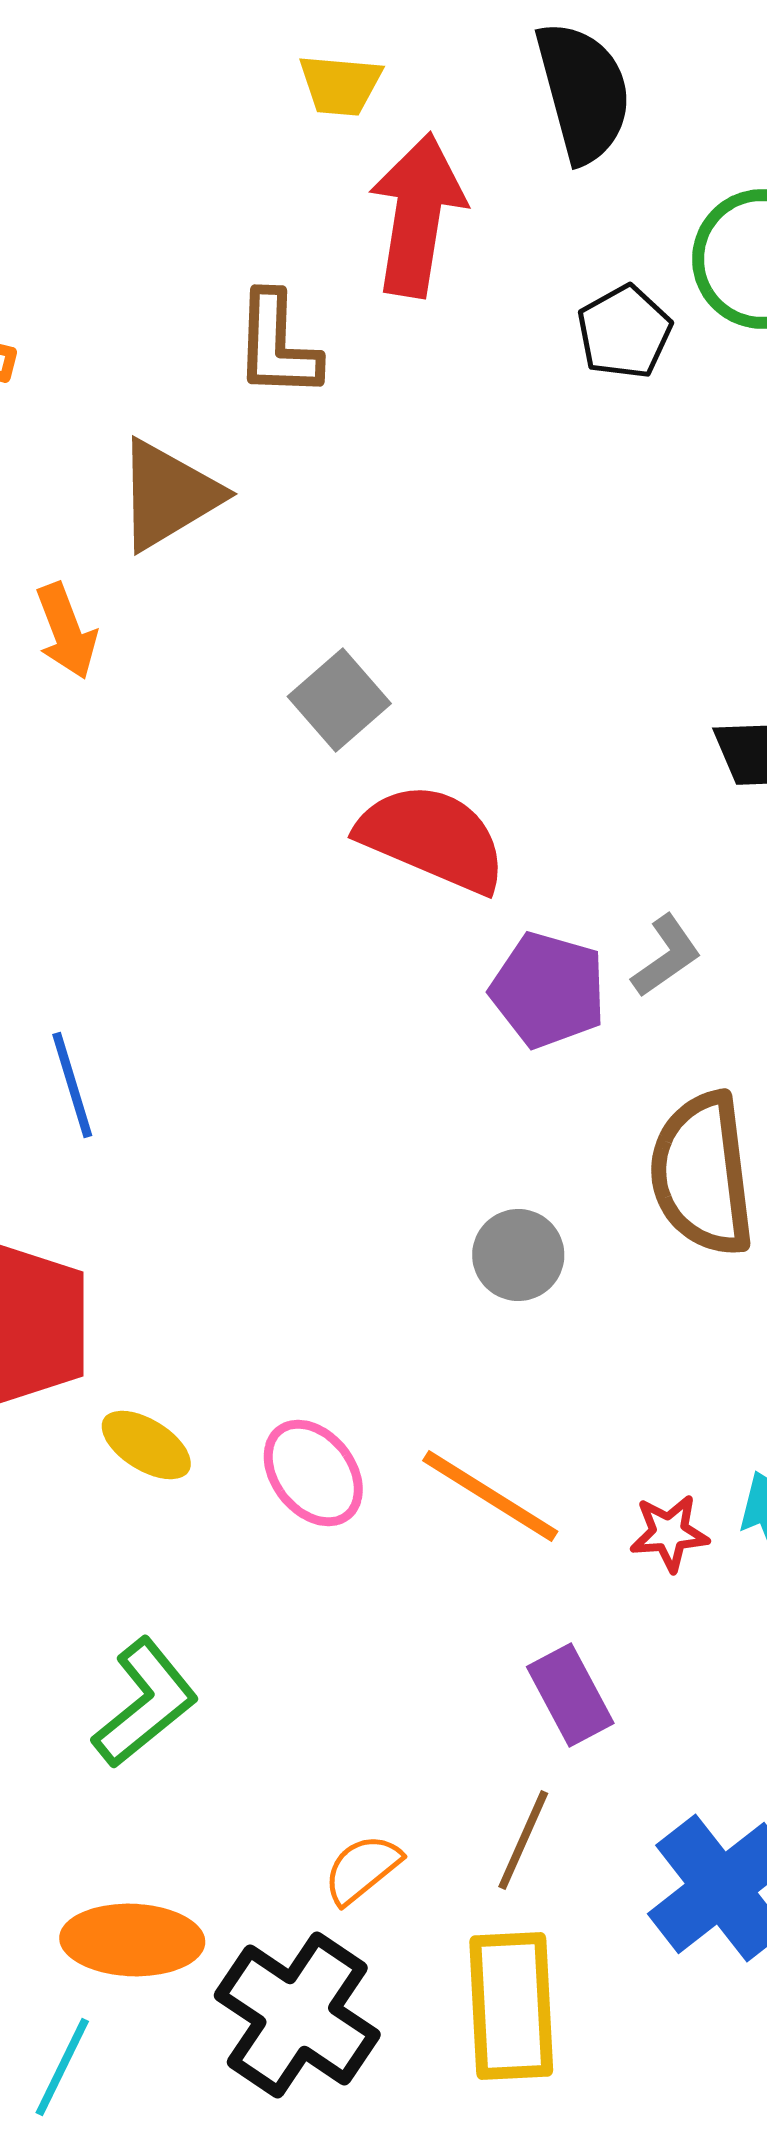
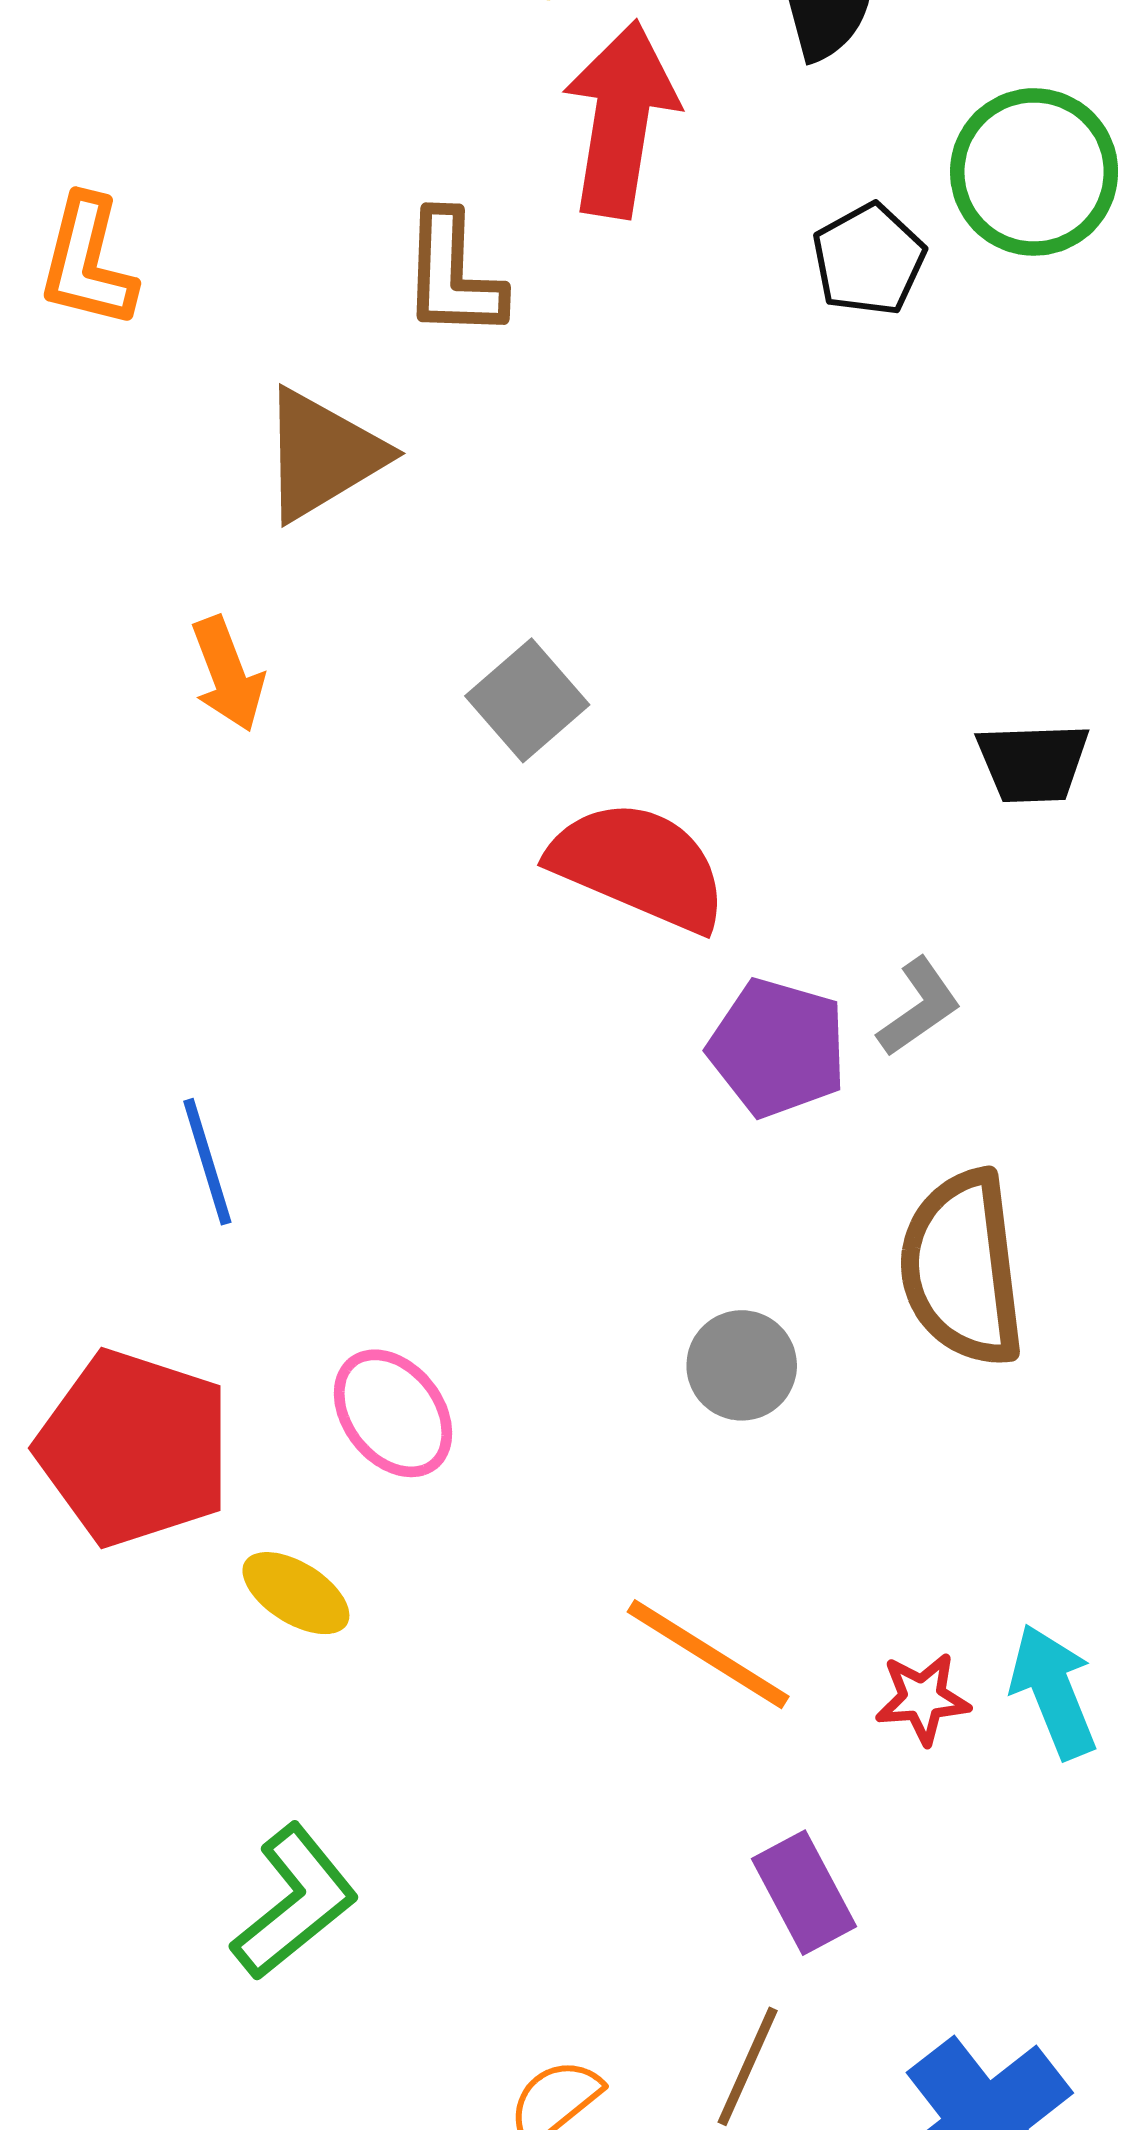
orange arrow: (66, 631) -> (228, 674), moved
pink ellipse: (313, 1473) -> (393, 1413), moved

